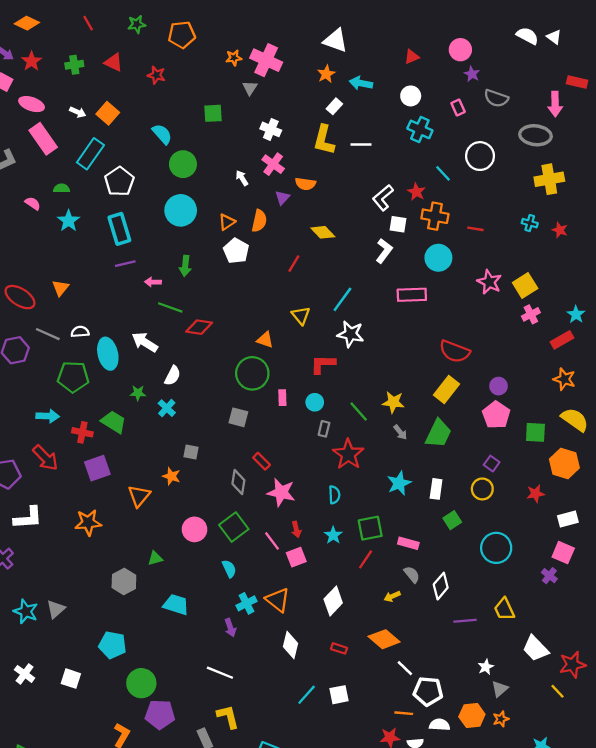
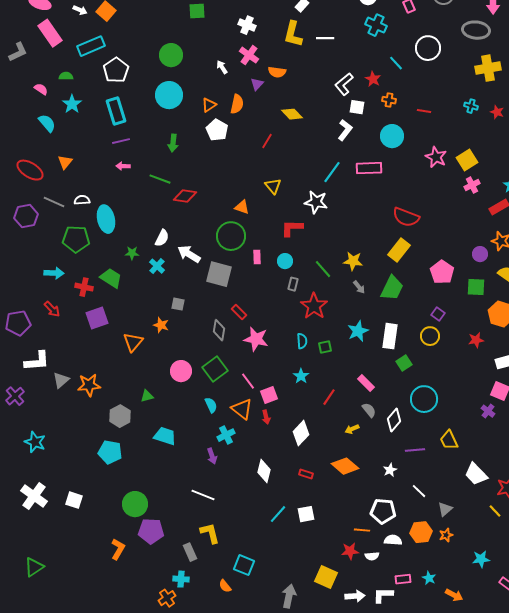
cyan semicircle: (162, 134) -> (47, 123), moved
cyan rectangle: (90, 154) -> (91, 46), turned 32
orange cross: (435, 216) -> (389, 100), size x0.6
pink arrow: (153, 282) -> (123, 166), moved
cyan line: (342, 299) -> (332, 172), moved
white arrow: (145, 342) -> (189, 254), moved
purple circle: (499, 386) -> (480, 254), moved
gray square: (238, 417) -> (219, 274), size x1.5
red arrow: (45, 458) -> (52, 309), size x0.7
white rectangle: (436, 489) -> (390, 336), size x1.4
orange star: (88, 522) -> (89, 385), moved
green square: (370, 528) -> (325, 347), moved, size x0.6
red arrow: (296, 529) -> (266, 417), moved
pink rectangle: (408, 543) -> (366, 383), turned 30
cyan circle: (496, 548) -> (424, 399), moved
orange triangle: (278, 600) -> (242, 409), moved
gray triangle: (56, 609) -> (61, 380), moved
cyan pentagon: (112, 645) -> (110, 452), moved
white star: (486, 667) -> (390, 470), moved
white line: (405, 668) -> (419, 491), moved
white cross: (25, 674) -> (34, 496), size x1.5

